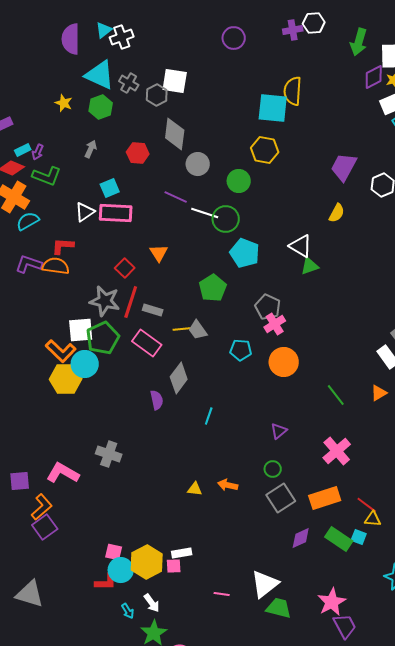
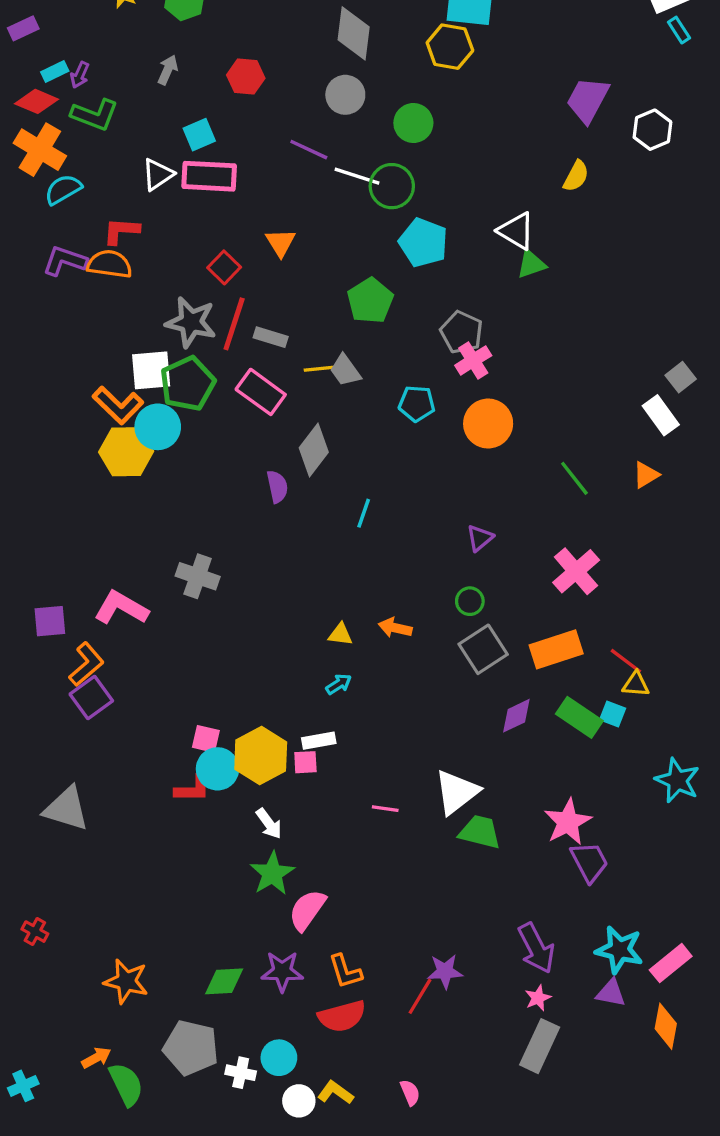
gray diamond: (175, 134) -> (354, 33), moved
yellow hexagon: (265, 150) -> (450, 47), moved
cyan arrow: (128, 611) -> (339, 684), moved, turned -91

